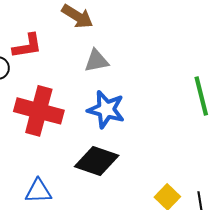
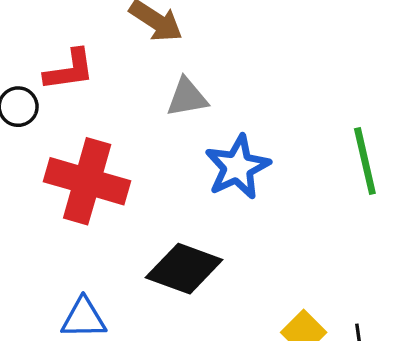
blue star: (106, 110) -> (238, 167), moved, turned 30

